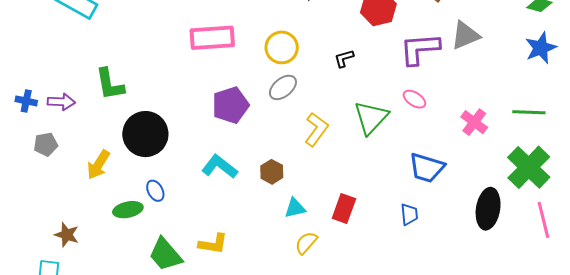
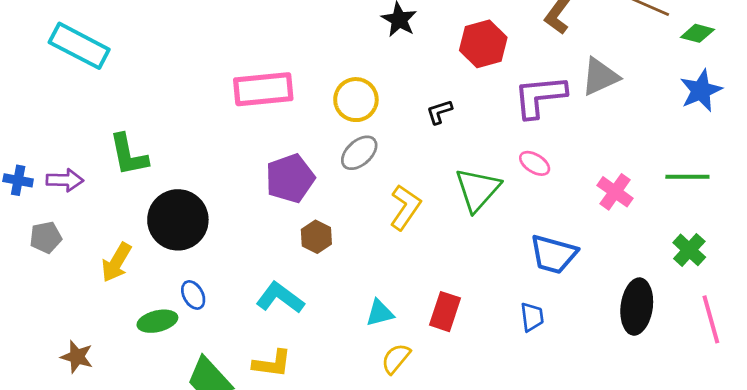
cyan L-shape: (220, 167) -> (280, 298), moved
green cross: (529, 167) -> (689, 250), size x0.6
brown hexagon: (272, 172) -> (316, 237), moved

